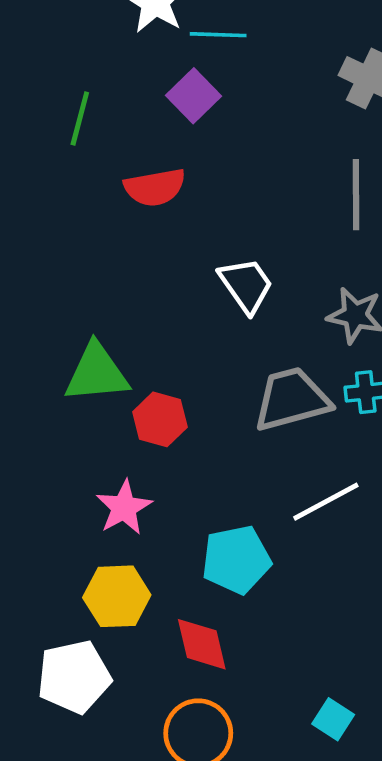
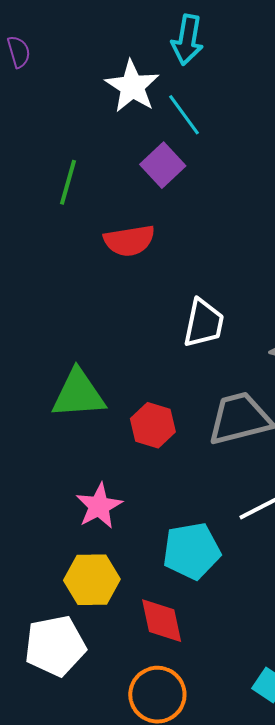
cyan line: (218, 35) -> (184, 115), turned 51
white trapezoid: (246, 285) -> (204, 323), turned 46
red hexagon: (160, 419) -> (153, 425), moved

